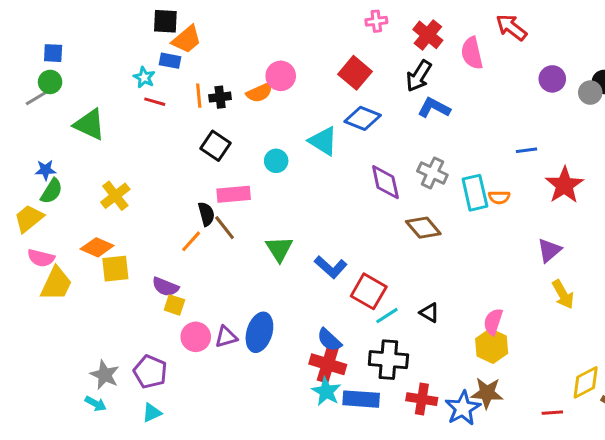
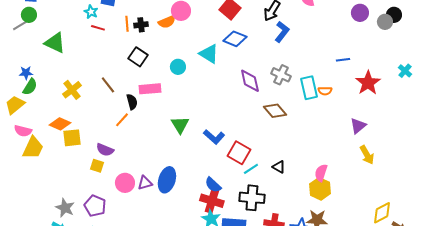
blue L-shape: (434, 108) -> (282, 32), turned 100
brown line: (225, 228) -> (108, 85), moved
yellow square: (174, 305) -> (97, 166), moved

